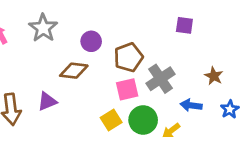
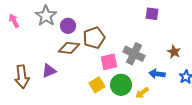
purple circle: (91, 41) -> (68, 26), moved
brown pentagon: (128, 57) -> (94, 38), moved
gray cross: (160, 79) -> (134, 54), turned -30

